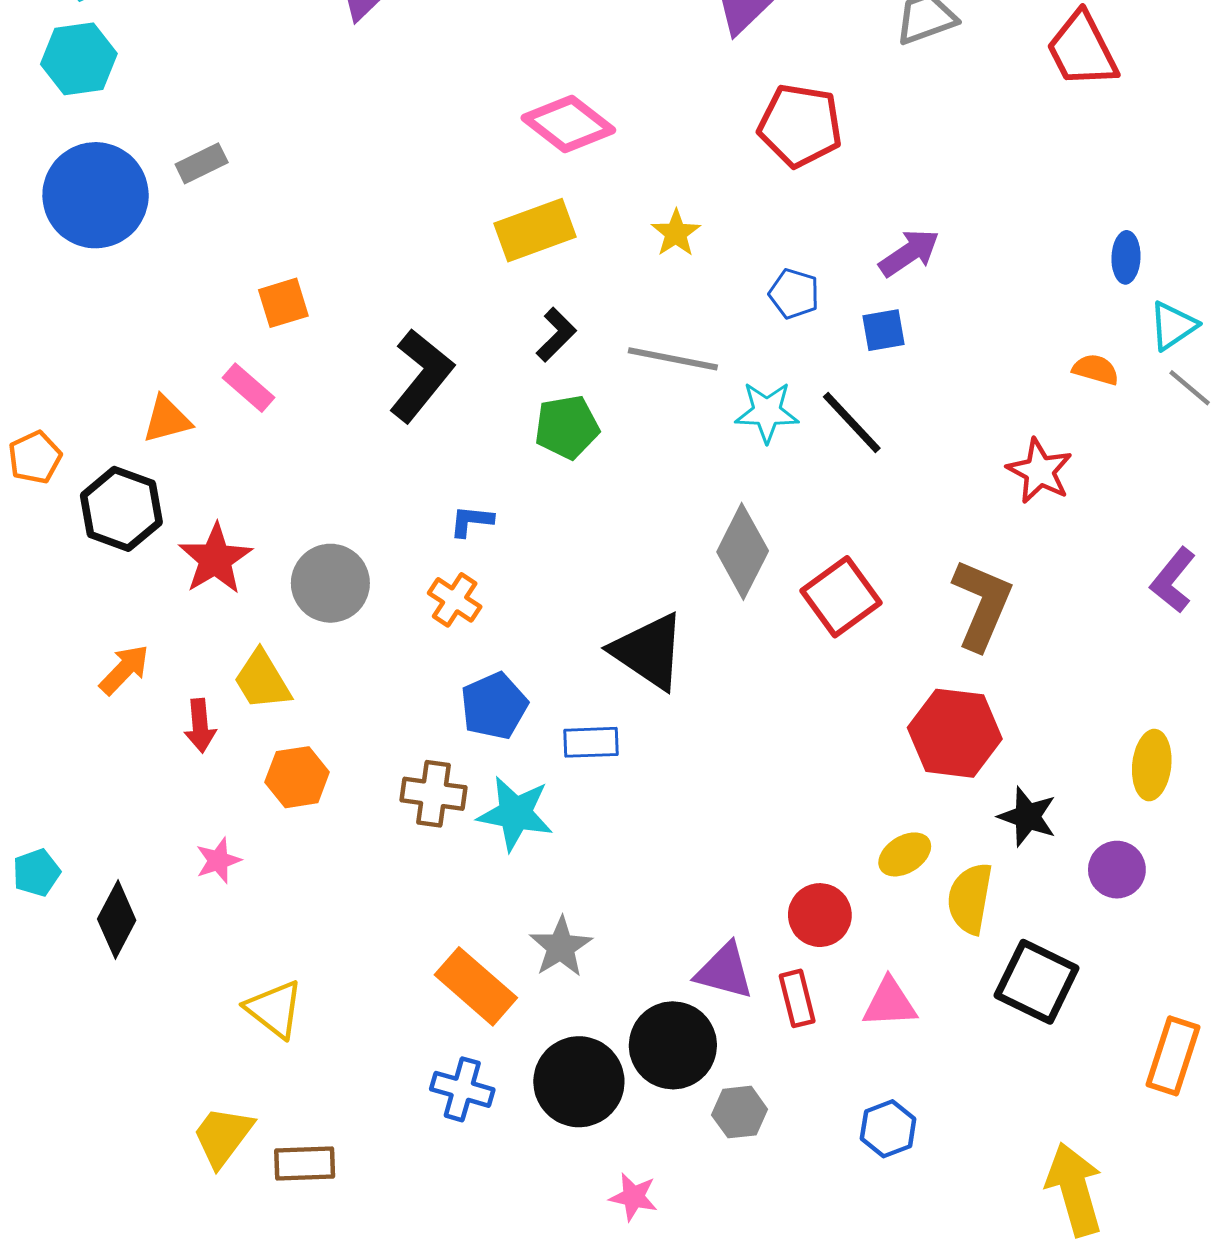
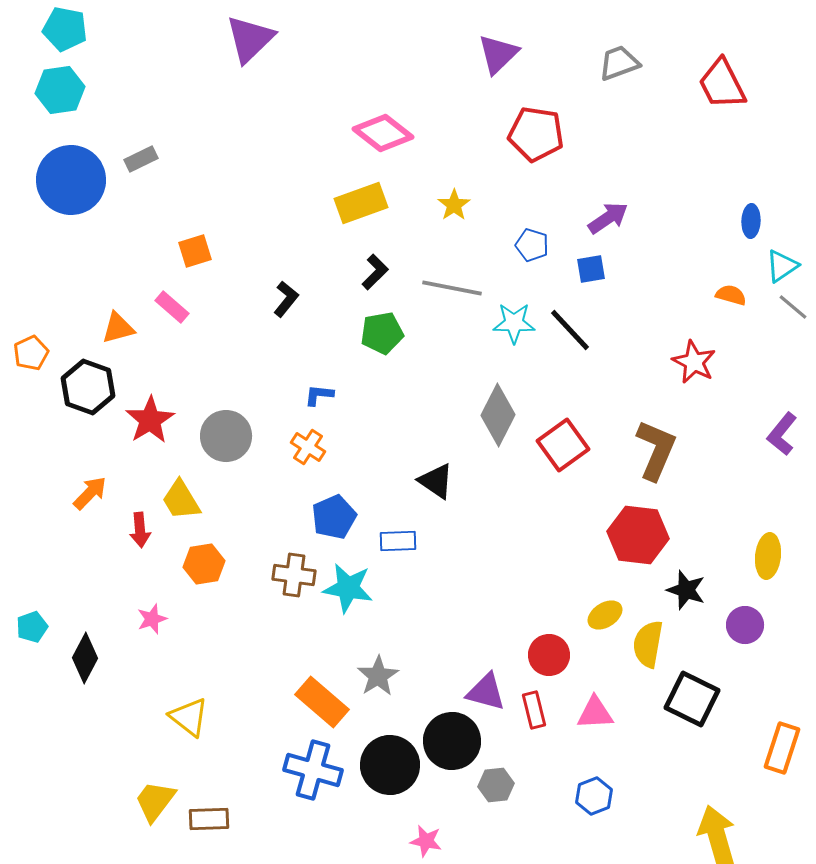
black L-shape: (421, 376) -> (286, 299), size x0.6
black triangle: (649, 651) -> (436, 481), size x0.7
blue cross: (462, 1089) -> (313, 770), size x1.4

